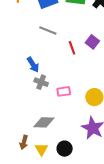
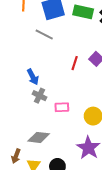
gray line: (48, 30) -> (44, 35), moved
red line: (72, 48) -> (75, 63), turned 32

